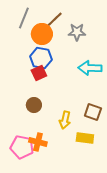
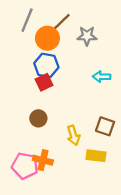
cyan arrow: (90, 68) -> (102, 77), size x0.7
yellow arrow: (65, 120) -> (73, 135), turned -30

